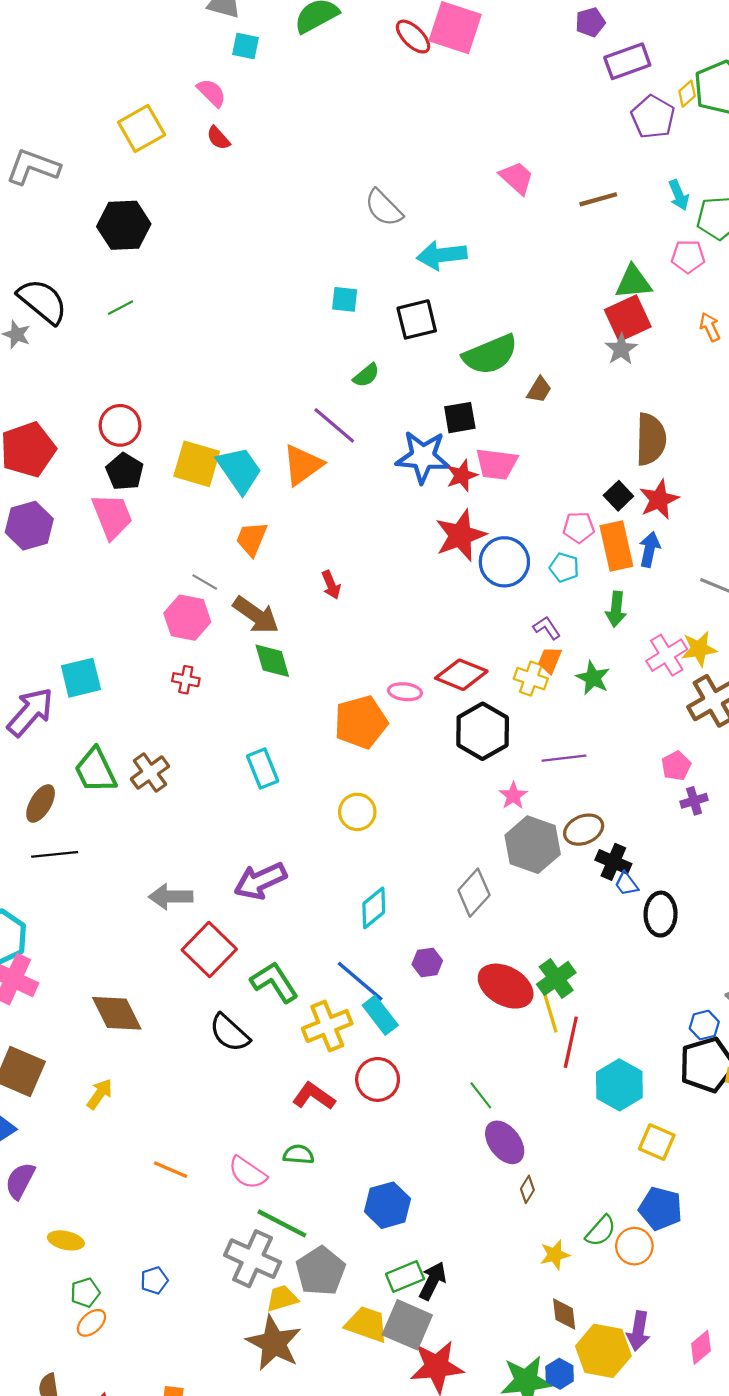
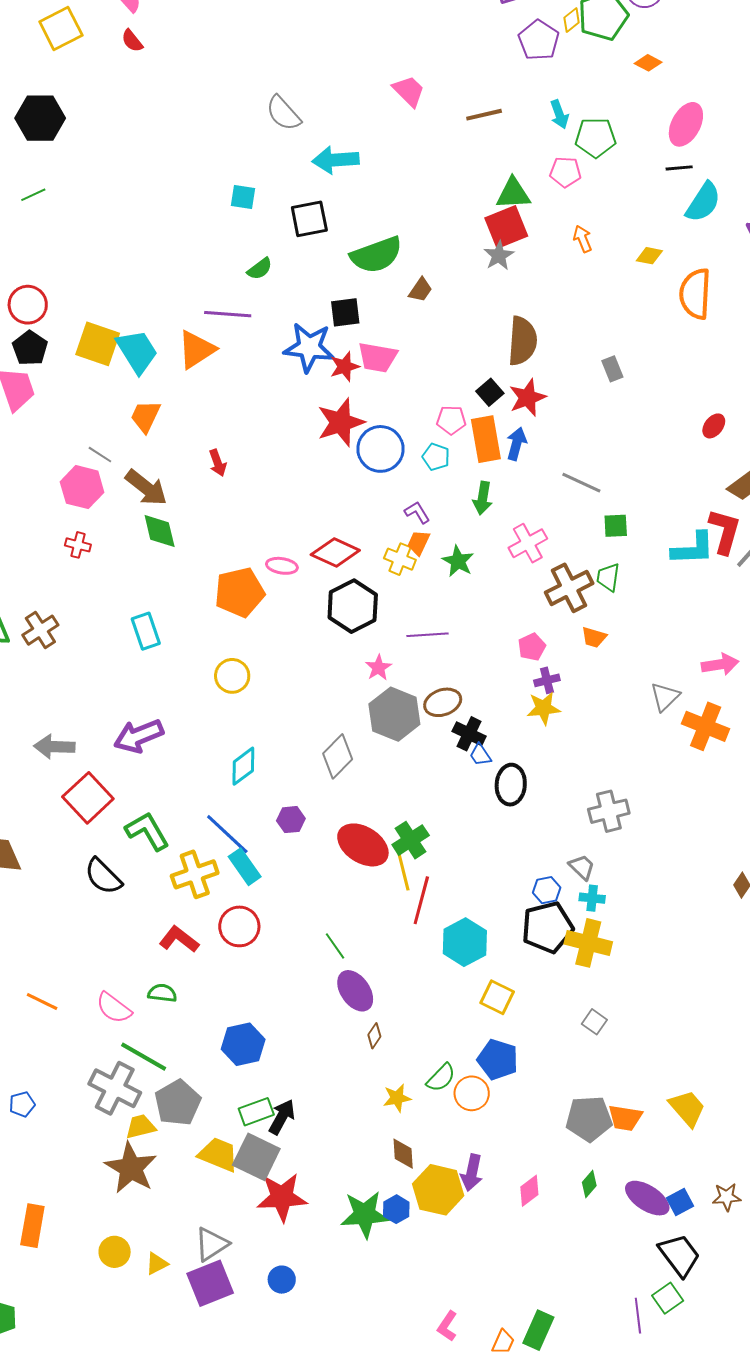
purple line: (334, 425) -> (228, 314), turned -39
yellow star: (699, 649) -> (544, 708), moved

